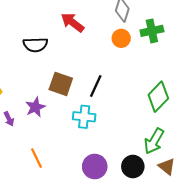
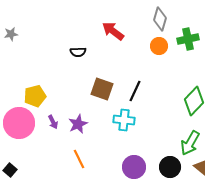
black semicircle: (35, 45) -> (78, 52), size x0.7
purple star: (35, 107) -> (78, 124), moved

